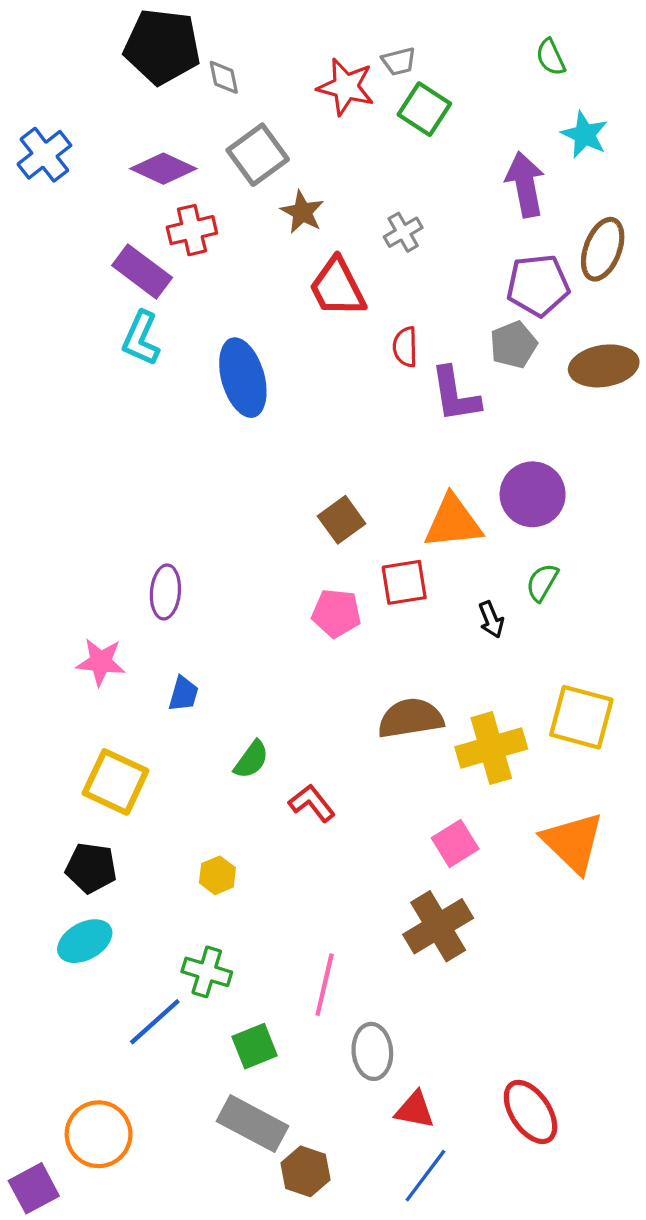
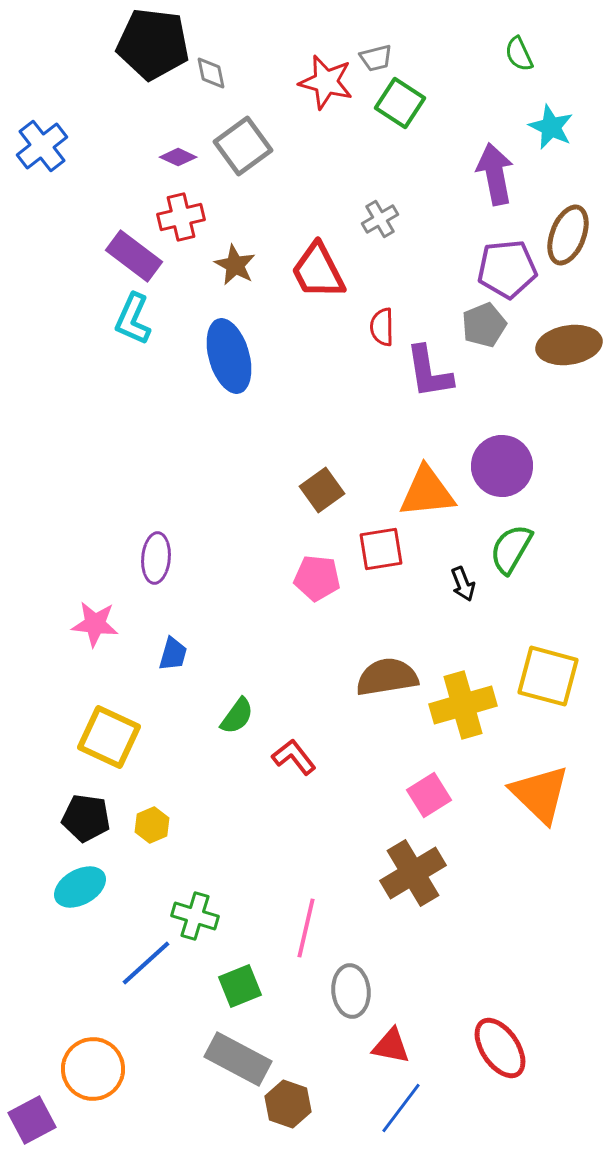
purple diamond: (163, 169) -> (178, 157), moved, size x0.6
brown star: (302, 212) -> (235, 265), moved
green semicircle: (542, 582) -> (511, 549), size x1.4
yellow hexagon: (217, 875) -> (152, 825), moved

